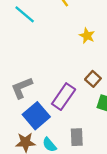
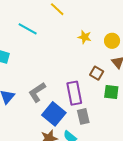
purple rectangle: (64, 97) -> (74, 93), turned -35
gray rectangle: (77, 137) -> (83, 116), moved

